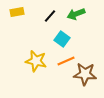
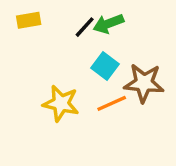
green arrow: (76, 14) -> (108, 24), moved
brown star: (85, 74) -> (144, 83), moved

